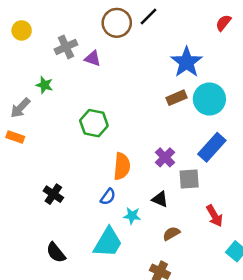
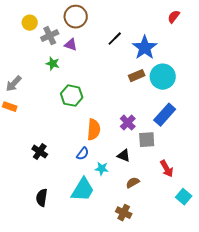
black line: (148, 16) -> (115, 39), moved
brown circle: (117, 23) -> (76, 17), moved
yellow circle: (22, 30) -> (30, 23), moved
green star: (44, 85) -> (53, 64), moved
black semicircle: (56, 253) -> (42, 198), turned 48

